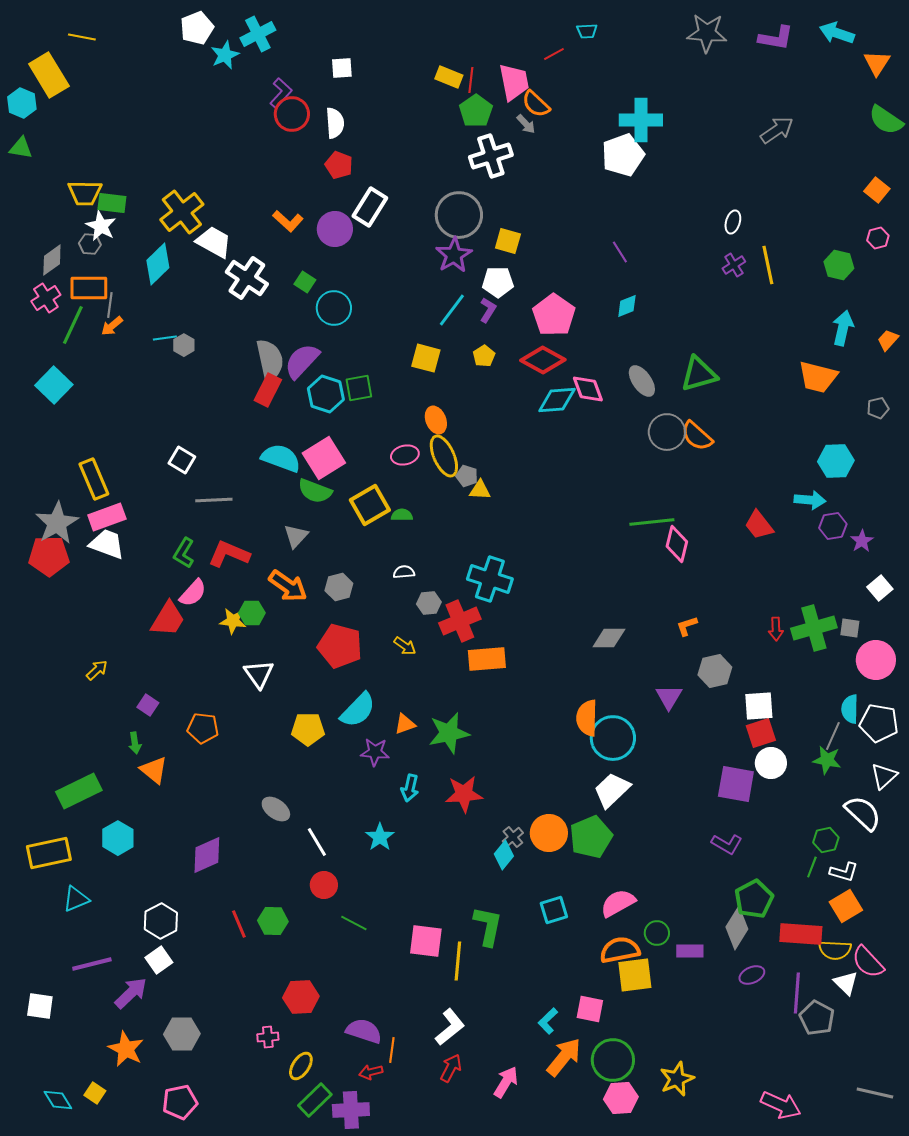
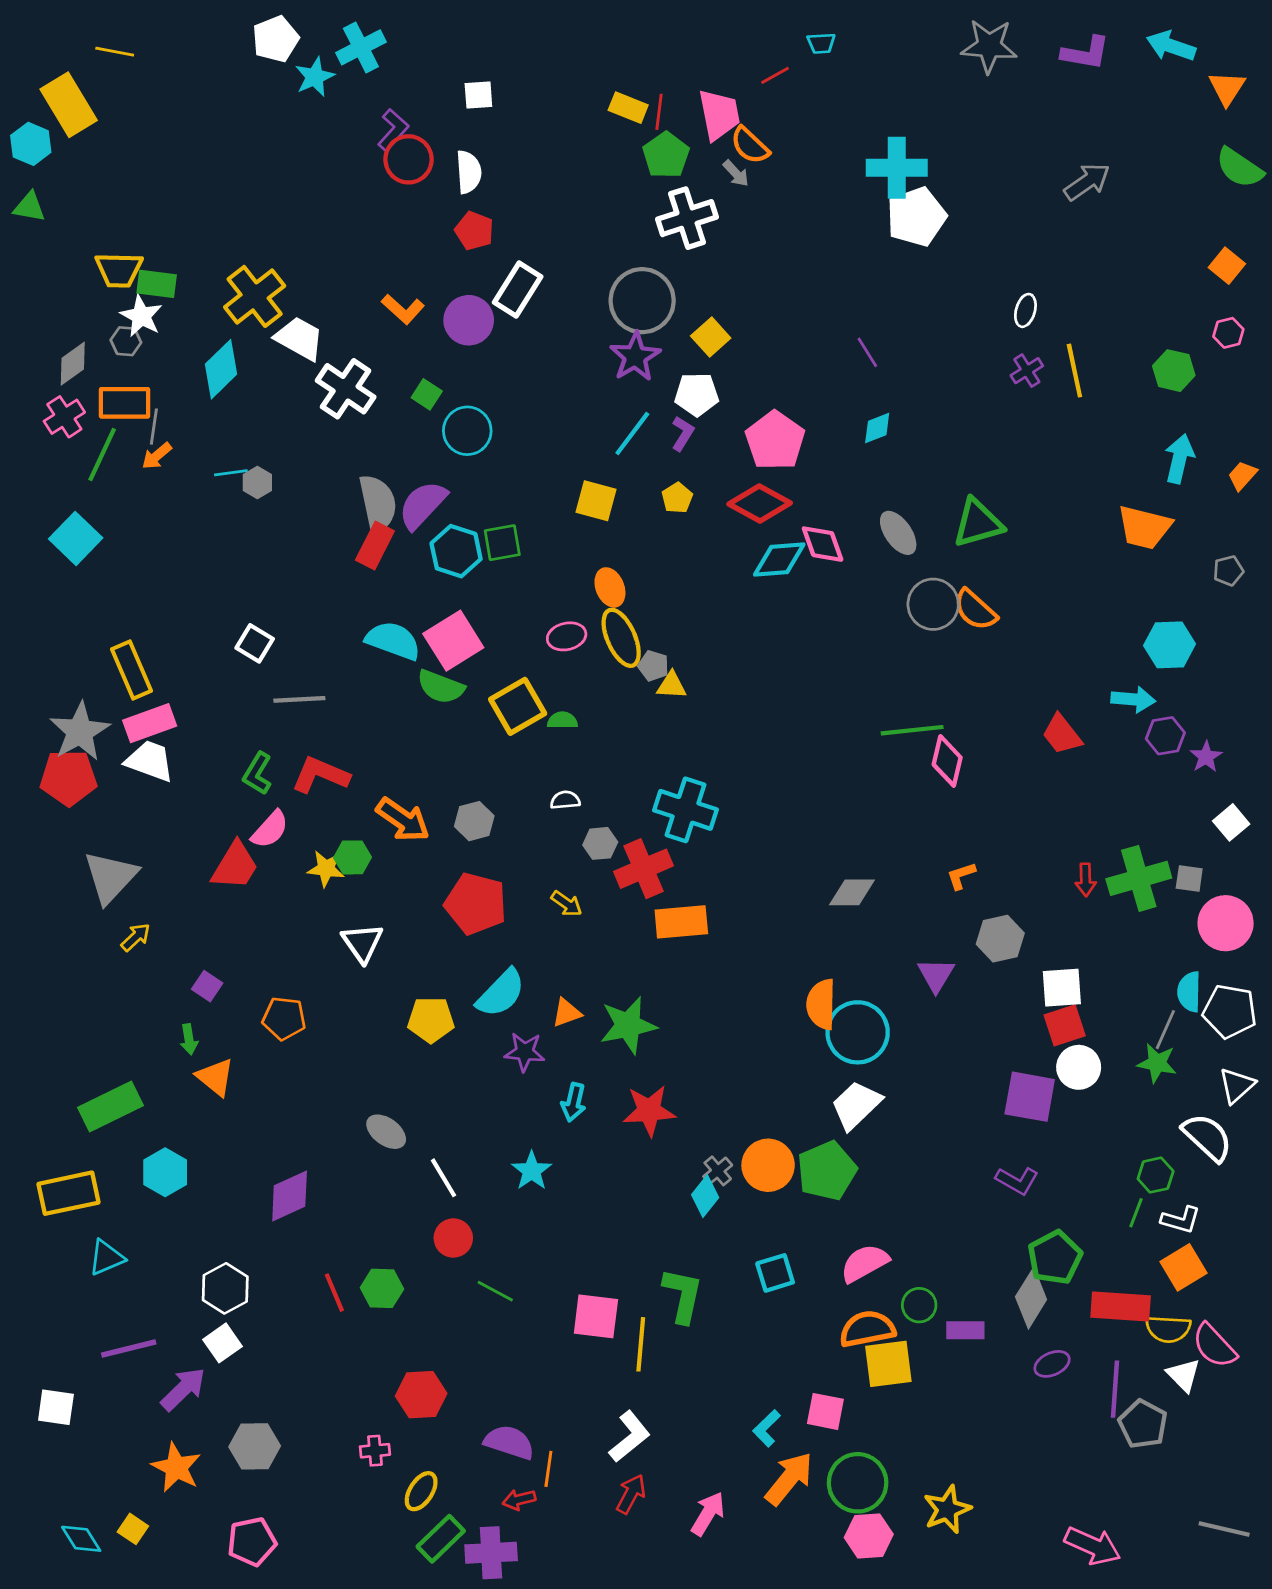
white pentagon: (623, 155) -> (916, 217), moved
yellow square: (508, 241) -> (711, 337), turned 32
gray triangle: (296, 536) -> (111, 877), moved, size x1.6

